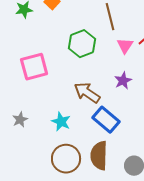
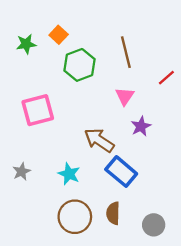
green hexagon: (82, 44) -> (79, 65), moved
pink triangle: (125, 46) -> (125, 96), moved
brown semicircle: (99, 156) -> (113, 213), size x0.7

